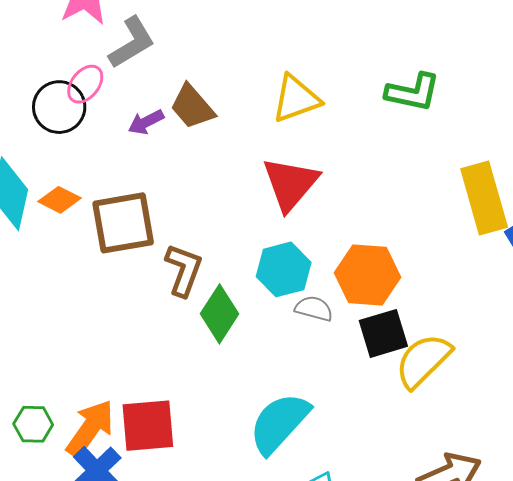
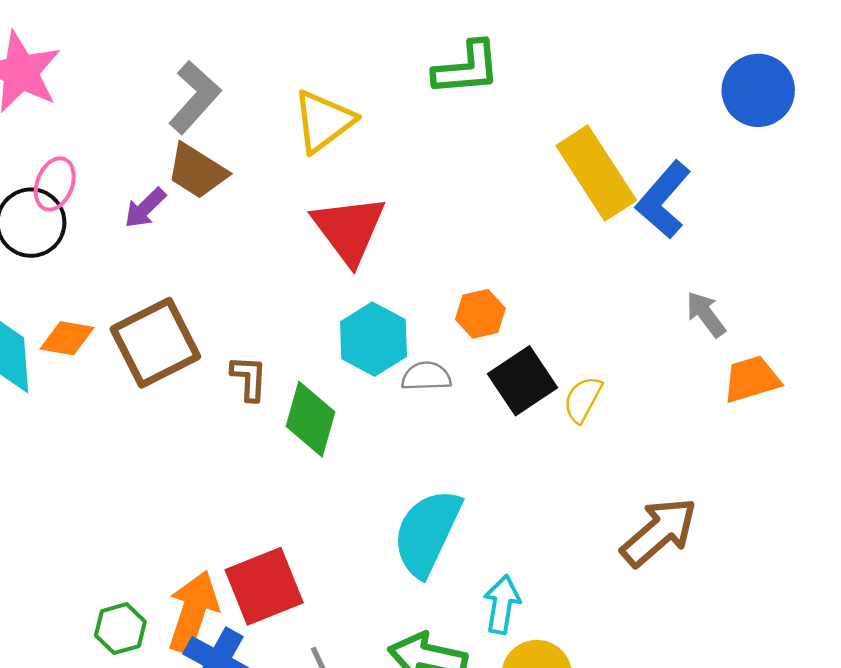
gray L-shape: (132, 43) -> (195, 97), moved
brown L-shape: (184, 270) -> (249, 378), size x0.7
orange hexagon: (368, 275) -> (480, 314), size x0.6
yellow semicircle: (423, 361) -> (583, 399), size x0.6

